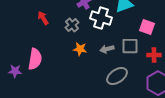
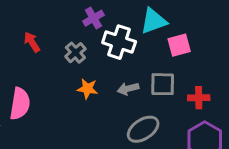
pink square: (147, 27) -> (179, 45), moved, turned -35

